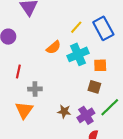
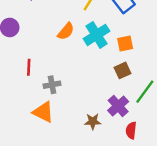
brown square: (94, 87) -> (122, 70), turned -32
orange triangle: (24, 110) -> (43, 112), turned -30
brown star: (64, 111) -> (93, 121), moved

